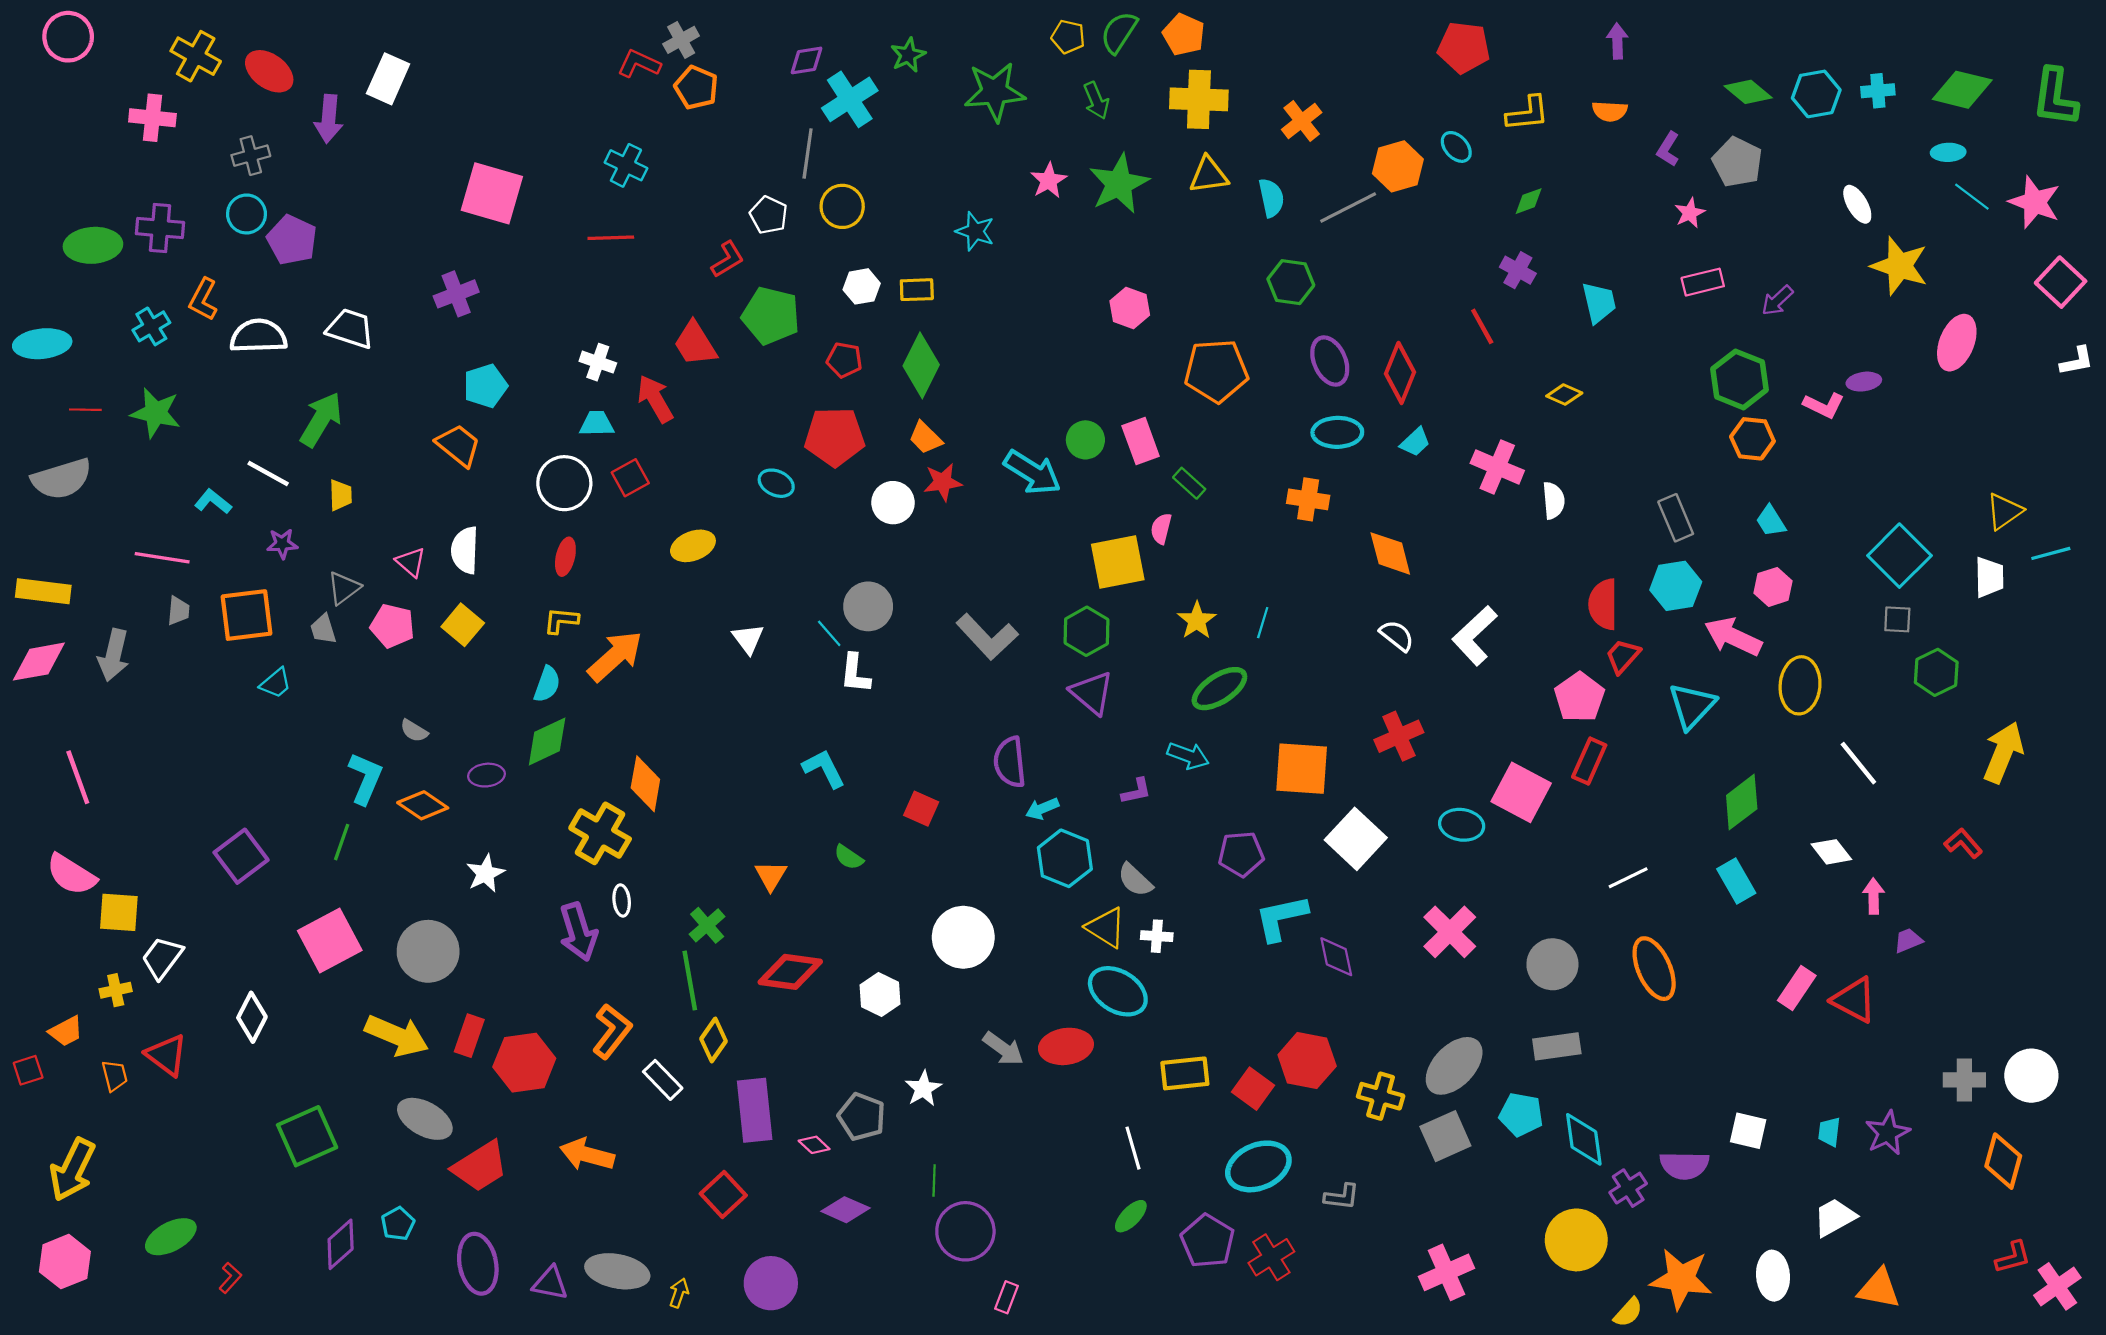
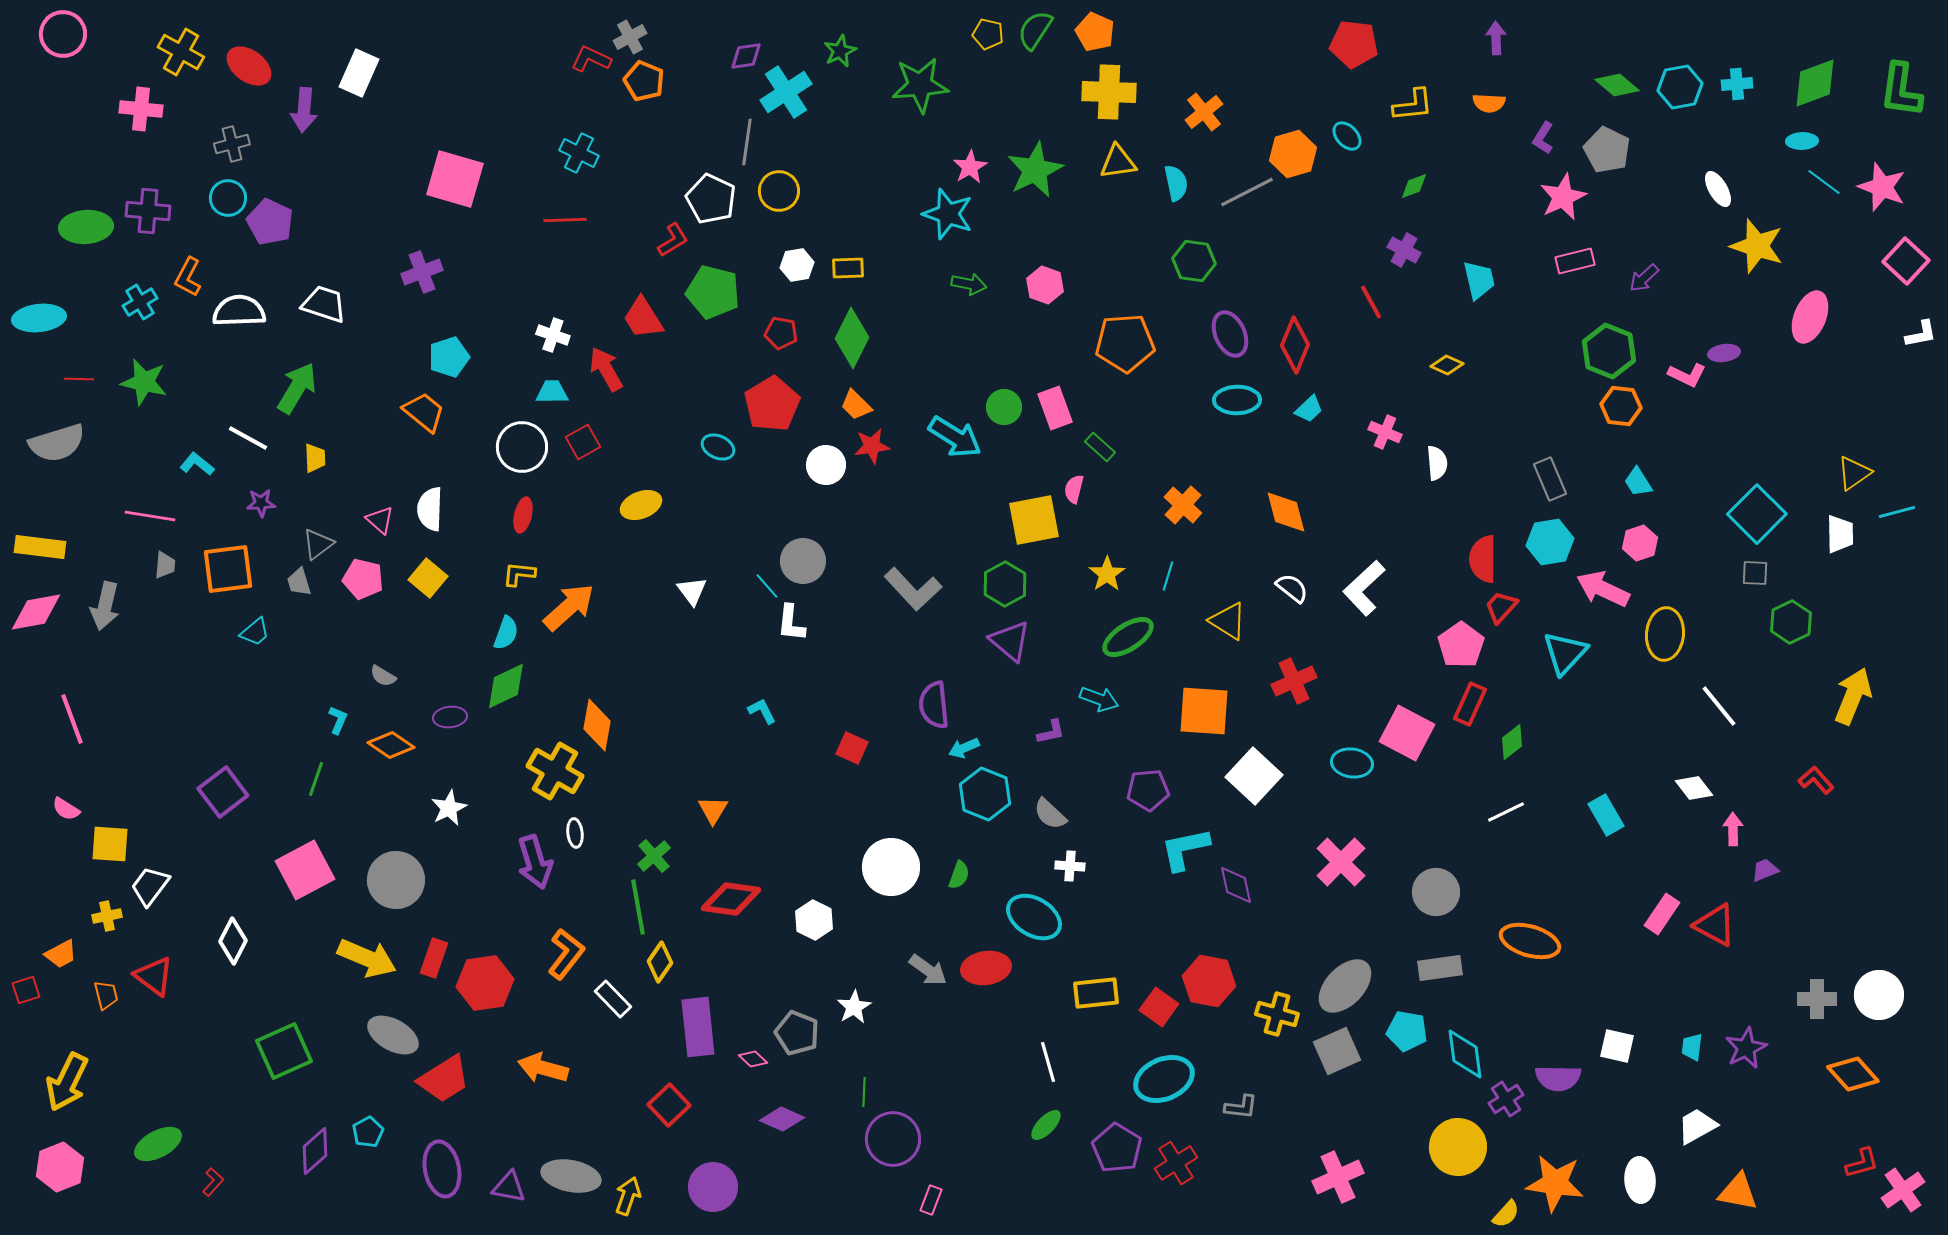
green diamond: (1962, 90) -> (1815, 83), turned -34
green arrow: (1096, 100) -> (969, 284), moved, turned -56
pink star: (1690, 213) -> (1563, 197), size x1.6
white pentagon: (769, 215) -> (711, 199), size x1.4
cyan star: (975, 231) -> (948, 214), moved, size x1.4
red pentagon: (835, 437) -> (772, 404), turned -30
pink cross: (1497, 467) -> (1385, 432), size x0.7
orange cross: (1308, 499) -> (1183, 505), moved, turned 33
cyan L-shape: (824, 769) -> (762, 711), size x0.7
cyan L-shape: (365, 778) -> (338, 720), size x0.6
green diamond: (1742, 802) -> (1512, 742), moved, size x0.7
green semicircle: (849, 857) -> (959, 875), moved, turned -104
pink semicircle: (71, 875) -> (66, 809), size x0.6
yellow triangle: (1106, 928) -> (1228, 621), moved
orange ellipse: (1654, 969) -> (1530, 941), moved, turned -50
orange diamond: (2003, 1161) -> (1853, 1074), turned -57
yellow arrow: (679, 1293) -> (628, 1196), size x1.4

